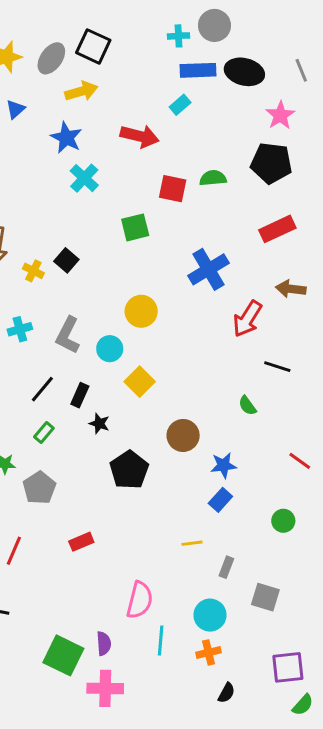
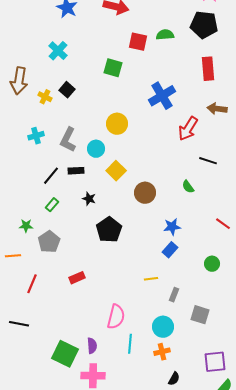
cyan cross: (84, 178) -> (58, 51), moved
green square: (135, 227) -> (113, 68), turned 30
red rectangle: (277, 229) -> (208, 69), turned -70
black rectangle: (80, 395) -> (76, 171), moved, turned 63
brown circle: (183, 435) -> (145, 193), moved

